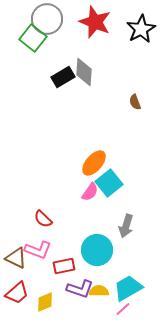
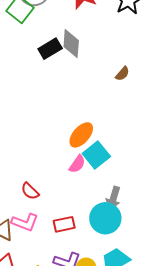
brown semicircle: (135, 102) -> (122, 74), turned -119
cyan circle: (97, 250) -> (105, 218), moved
red rectangle: (64, 266) -> (64, 224), moved

